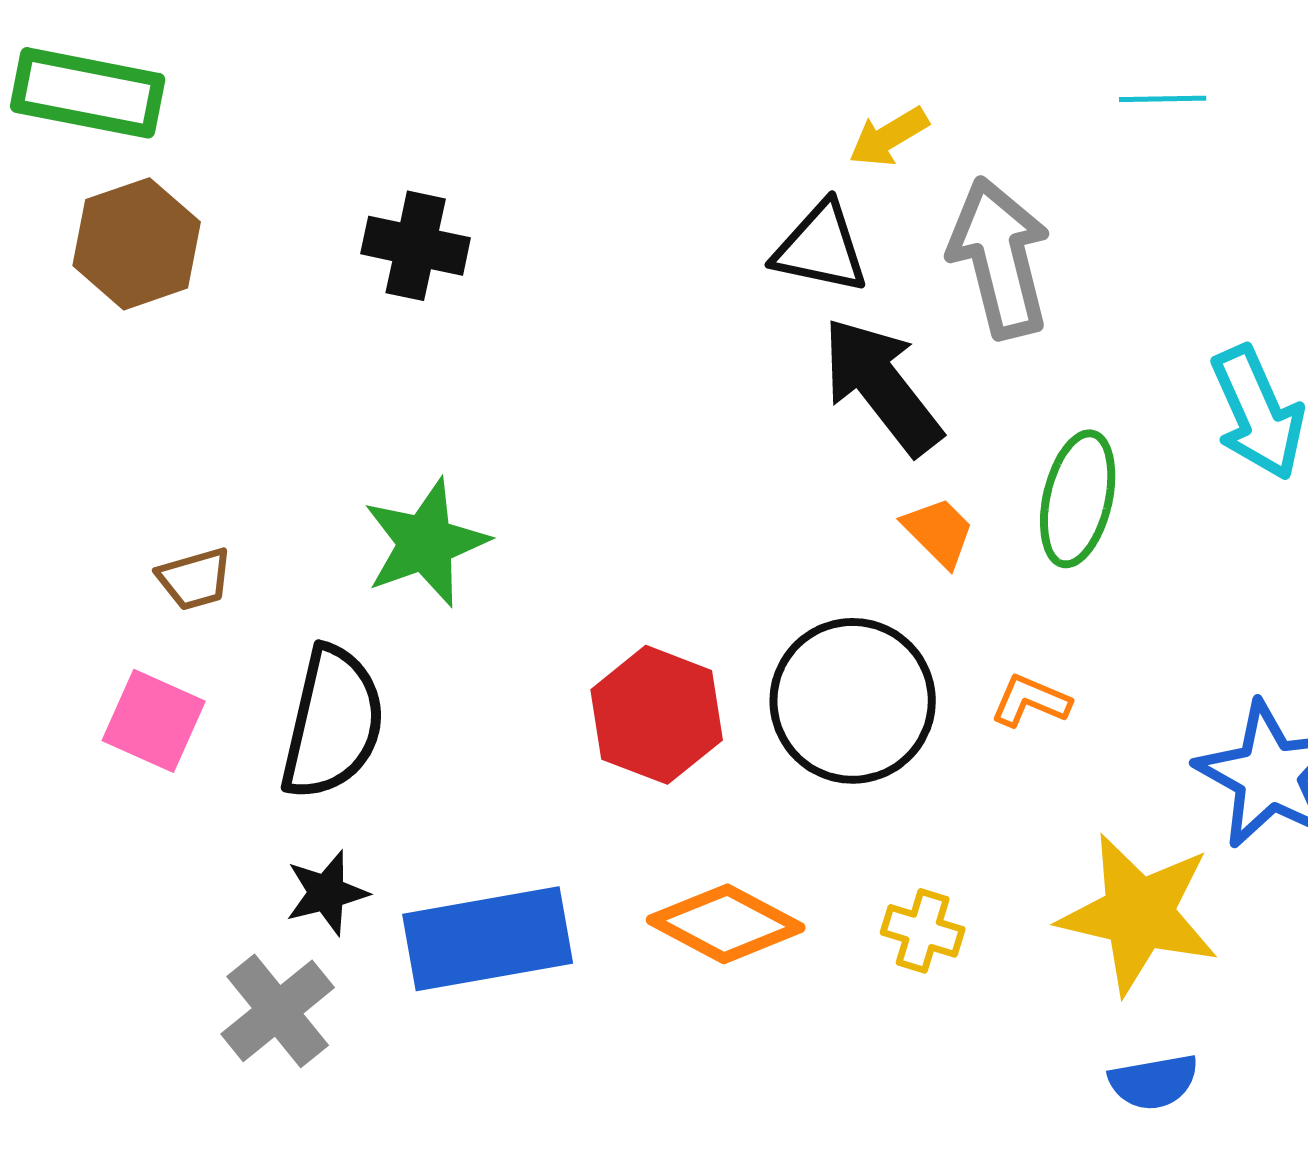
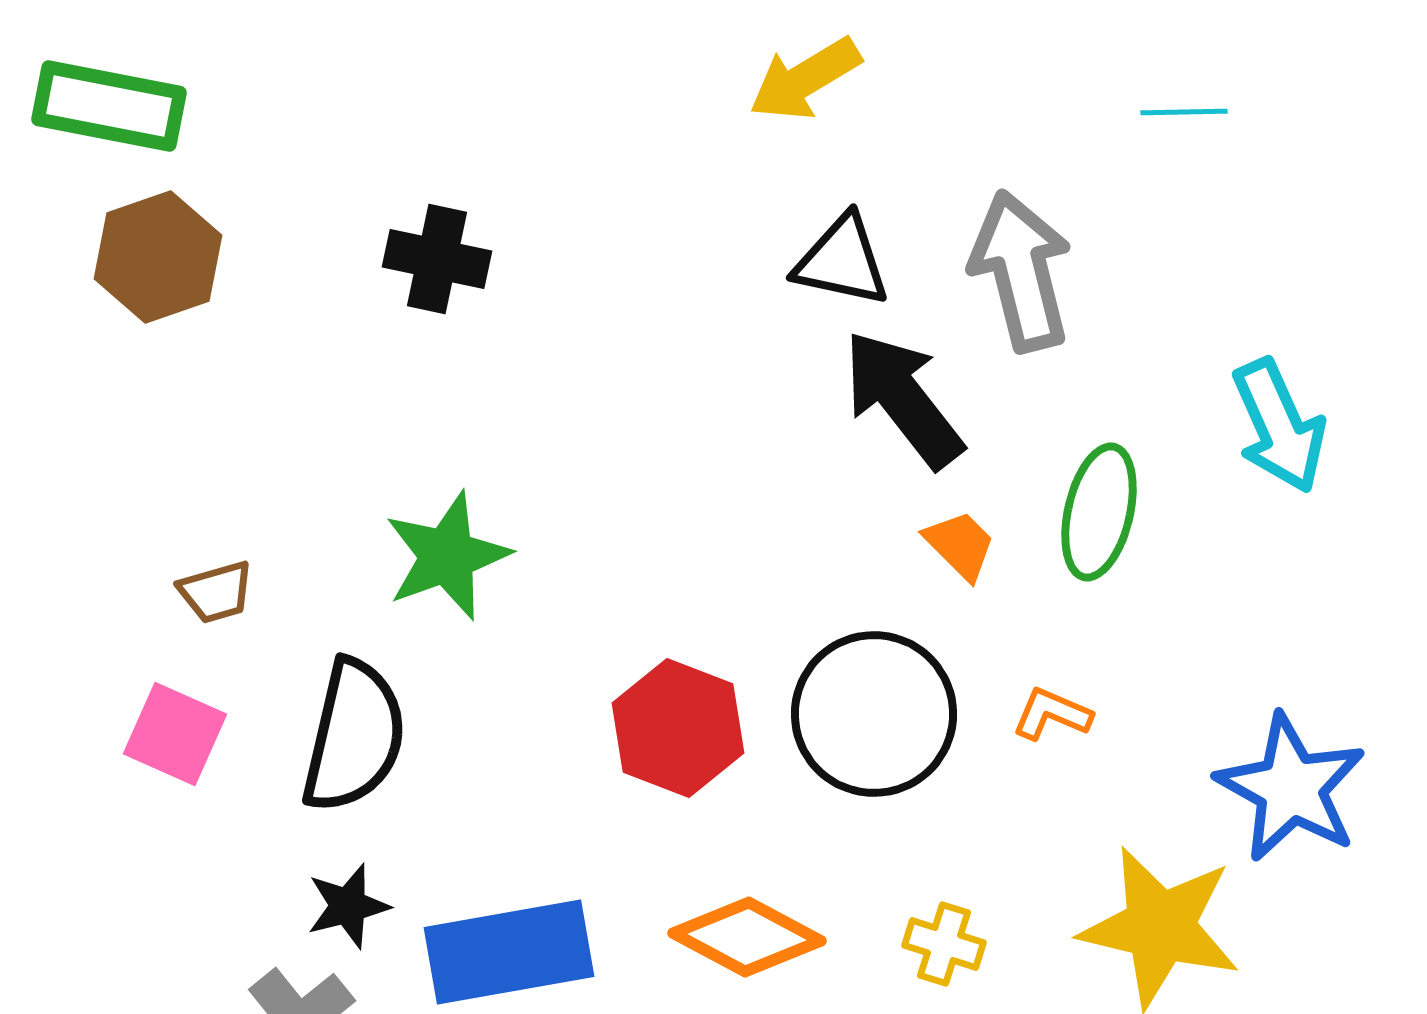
yellow arrow: (889, 137) -> (805, 79), moved, size x1.4

